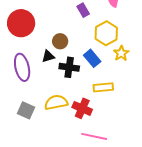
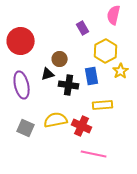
blue rectangle: (92, 58) -> (92, 76), turned 30

